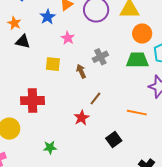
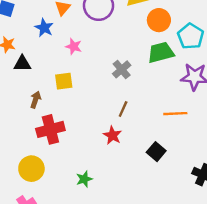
gray cross: (100, 57) -> (122, 69), moved
brown arrow: (81, 71) -> (35, 100), moved, turned 56

